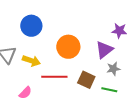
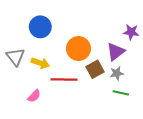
gray star: (113, 69) -> (117, 73), moved
brown square: (86, 80) -> (95, 69), moved, turned 36

